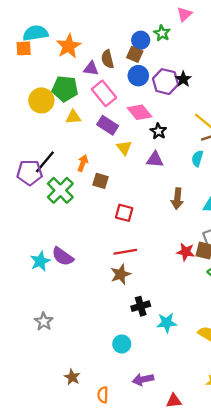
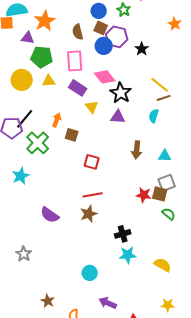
blue circle: (141, 40) -> (99, 11), moved
purple triangle: (91, 69) -> (28, 38), moved
purple hexagon: (165, 82) -> (117, 37), moved
pink rectangle: (104, 93) -> (75, 61), turned 35
yellow circle: (41, 100) -> (22, 80), moved
black star: (158, 131) -> (121, 93), size x1.5
purple semicircle: (63, 257) -> (50, 215), moved
cyan star: (40, 261) -> (21, 176), moved
black cross: (141, 306) -> (123, 234), moved
purple arrow: (143, 379) -> (108, 303), turned 36

